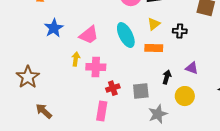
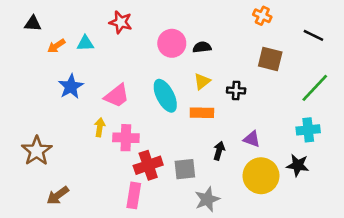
red cross: (113, 88) -> (148, 165), size x1.5
yellow circle: (185, 96) -> (261, 176), moved, size x1.4
brown arrow: (44, 111) -> (58, 195), turned -78

